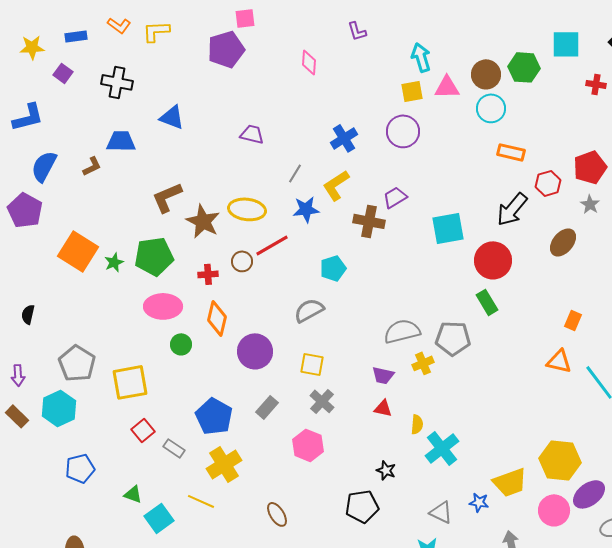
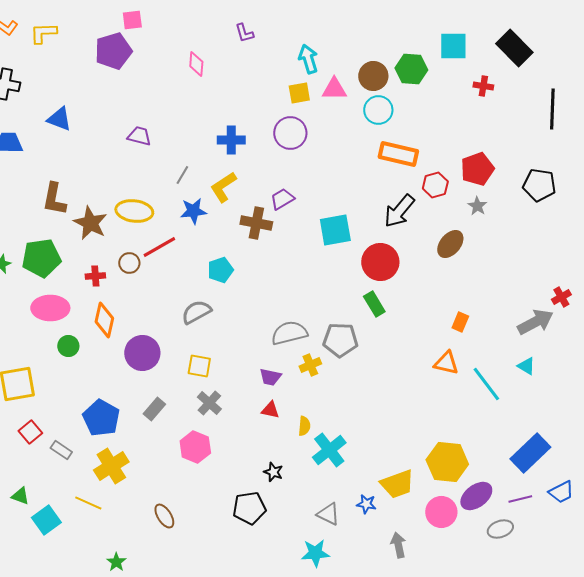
blue cross: (344, 138) -> (231, 140), turned 32
orange rectangle: (511, 152) -> (398, 154), size x1.4
brown L-shape: (167, 197) -> (54, 199), turned -56

